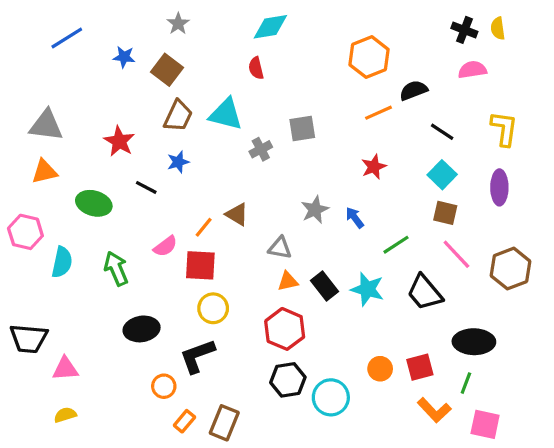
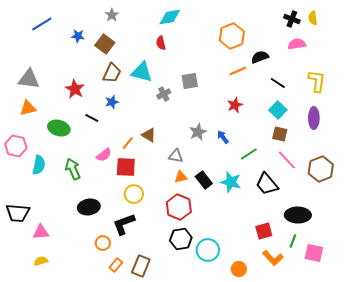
orange circle: (380, 369) -> (239, 269), moved
pink square: (485, 424) -> (314, 253), moved

